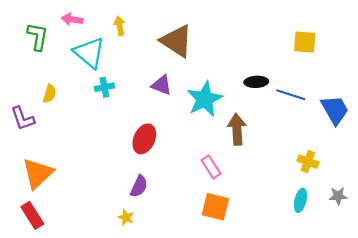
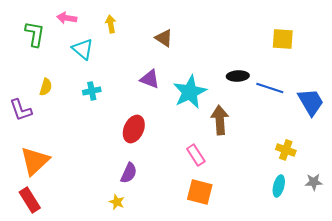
brown triangle: (177, 41) -> (164, 38), size x0.6
cyan triangle: (89, 53) -> (83, 49), size x0.7
cyan cross: (104, 87) -> (92, 91), moved

